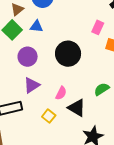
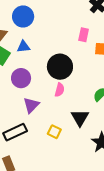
pink semicircle: (61, 93) -> (60, 90), moved
black triangle: (77, 108) -> (80, 118), turned 42

